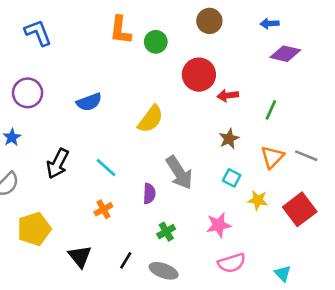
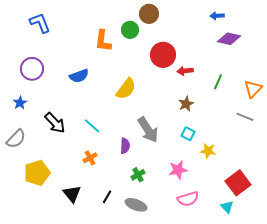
brown circle: (209, 21) -> (149, 14), moved
orange L-shape: (120, 30) -> (103, 41), moved
orange triangle: (272, 157) -> (253, 89), moved
black arrow: (58, 164) -> (55, 123), turned -70
red square: (300, 209) -> (238, 183), moved

